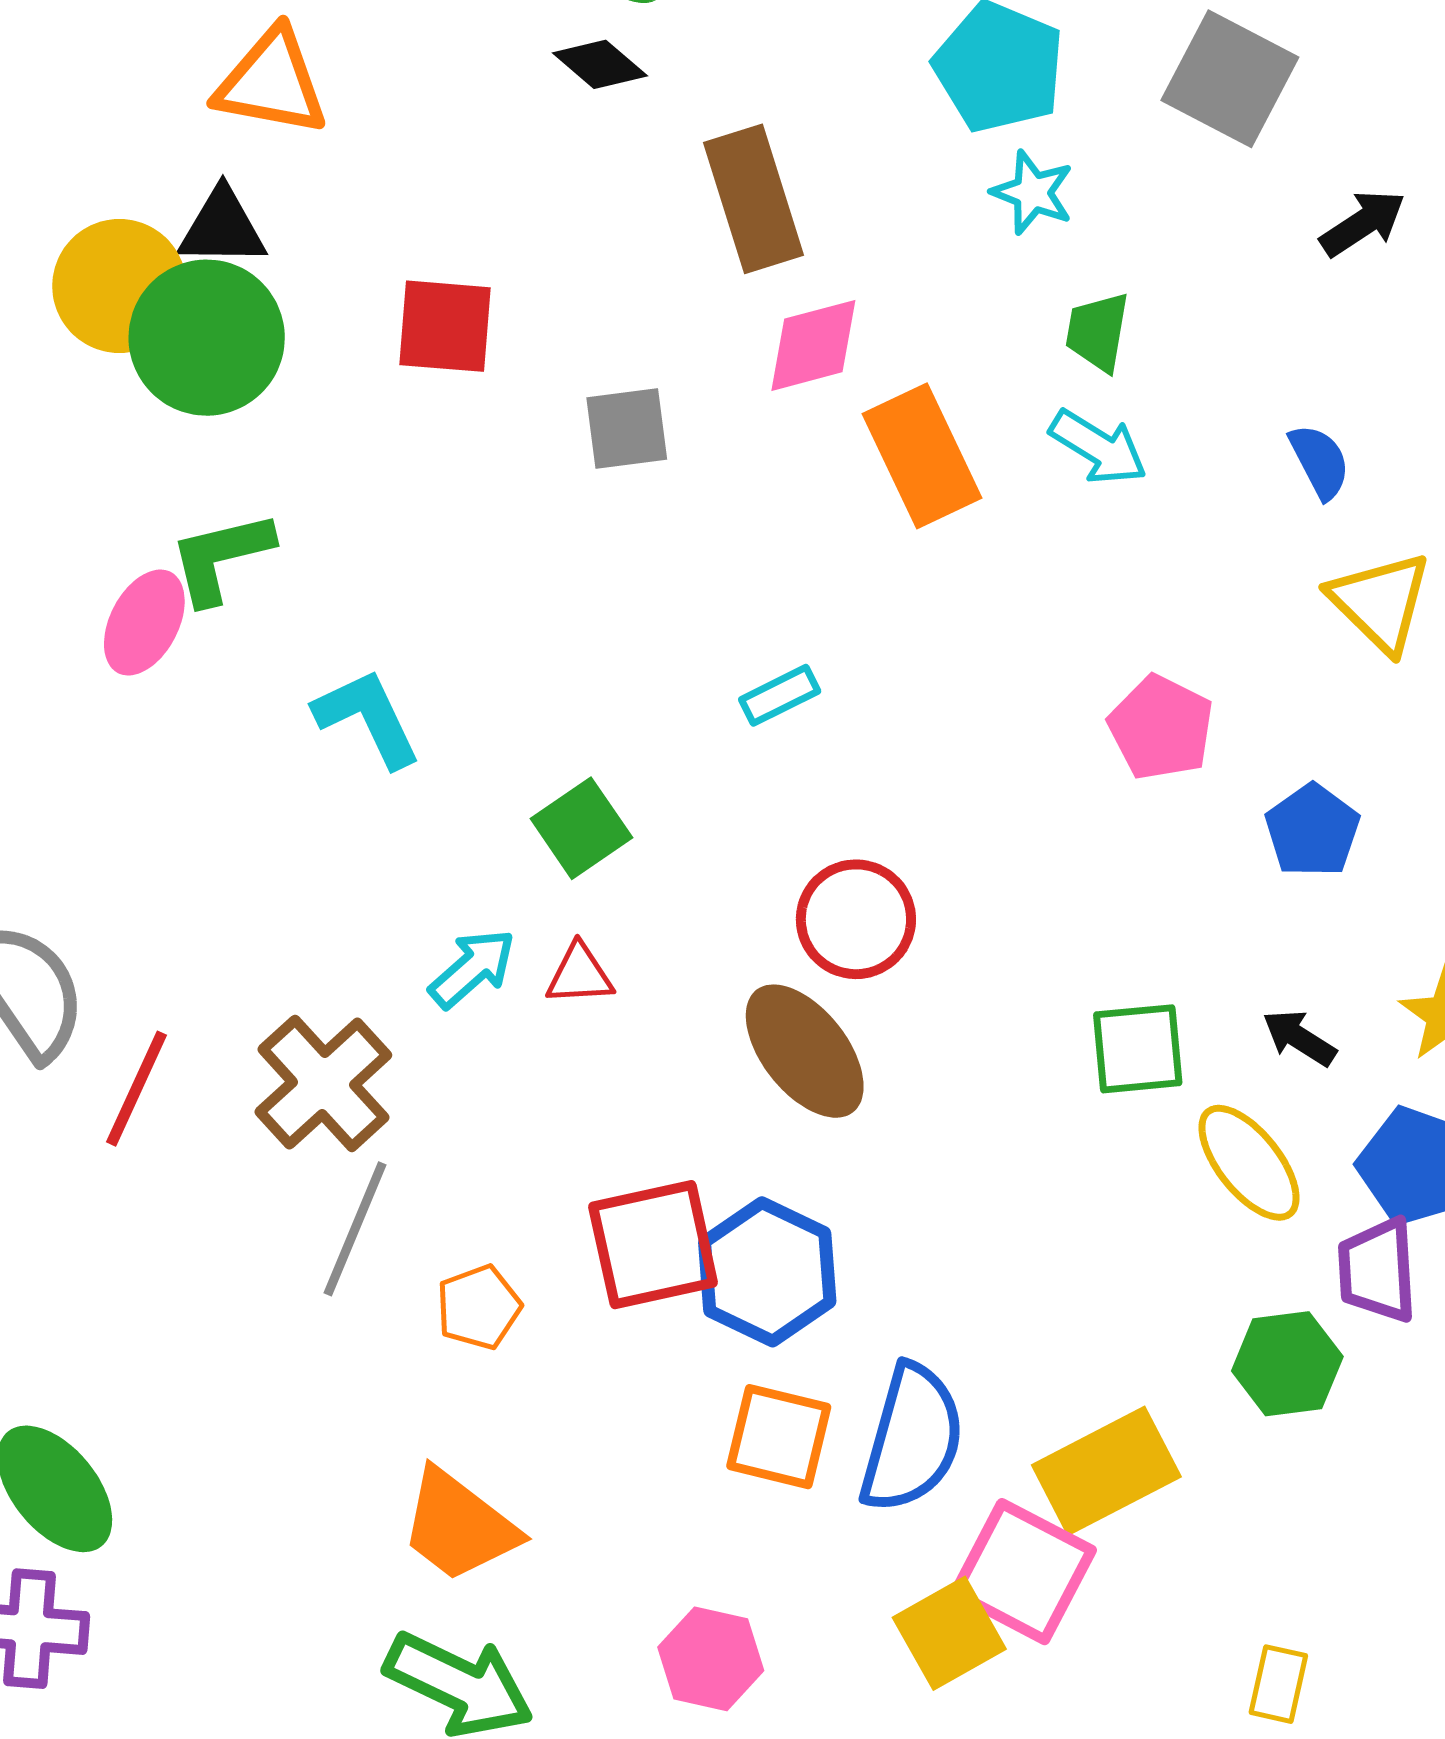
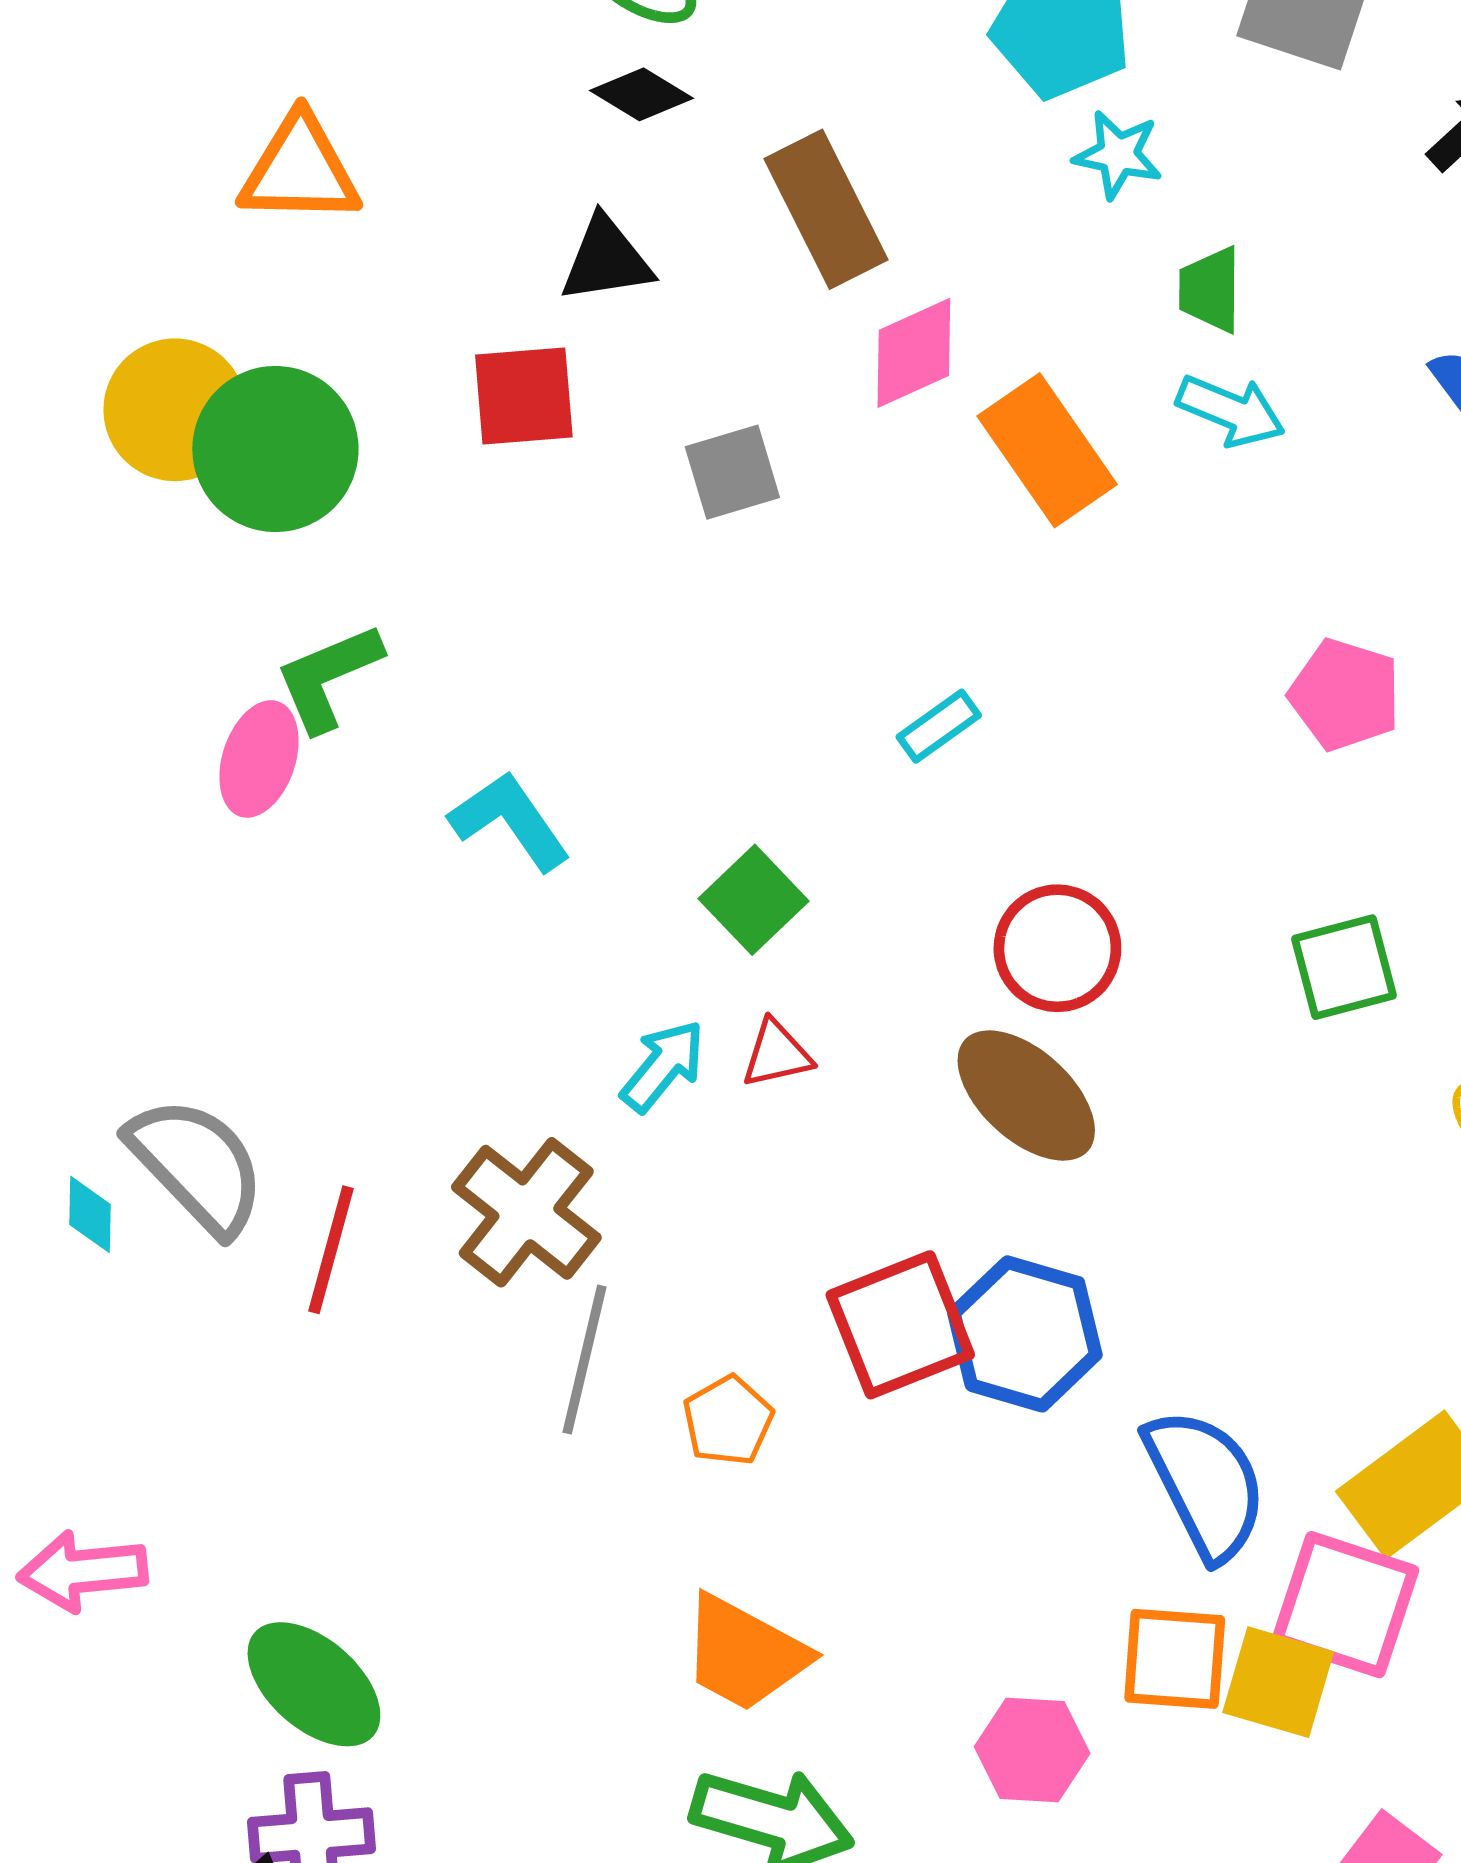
black triangle: (222, 228) -> (606, 260), moved
green square: (1138, 1049) -> (1344, 967), moved
orange square: (779, 1437) -> (1175, 1659), moved
blue semicircle: (912, 1438) -> (1206, 1484), turned -33
yellow square: (949, 1633) -> (1278, 1682), turned -35

